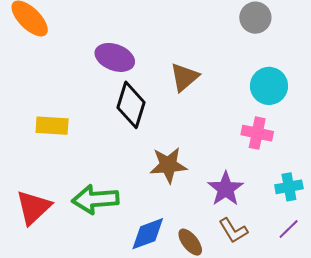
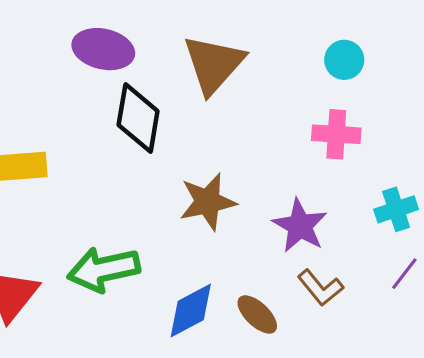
brown triangle: (184, 77) -> (214, 64), size x1.4
cyan circle: (269, 86) -> (344, 60), size x0.7

